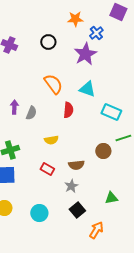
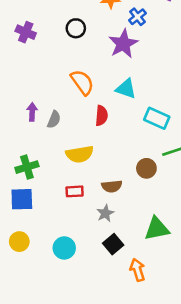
yellow semicircle: (51, 140) -> (80, 154), size x1.5
red rectangle: (47, 169) -> (75, 191), turned -32
green triangle: (111, 198) -> (157, 229), size x1.5
orange arrow: (96, 230) -> (137, 270), turned -48

